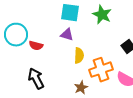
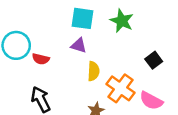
orange cross: (101, 70) -> (121, 88), turned -35

